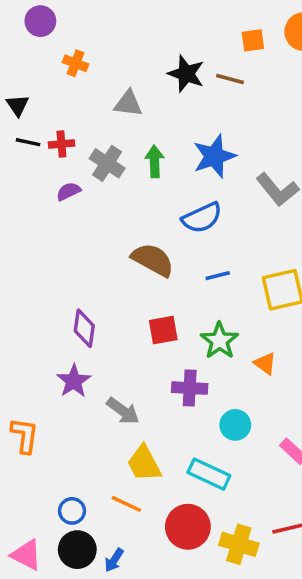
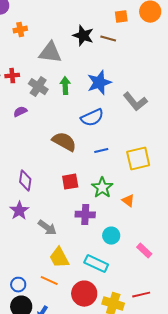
orange cross: (76, 63) -> (20, 30), turned -32
gray triangle: (128, 104) -> (50, 53), size x1.4
purple semicircle: (68, 191) -> (20, 112), moved

